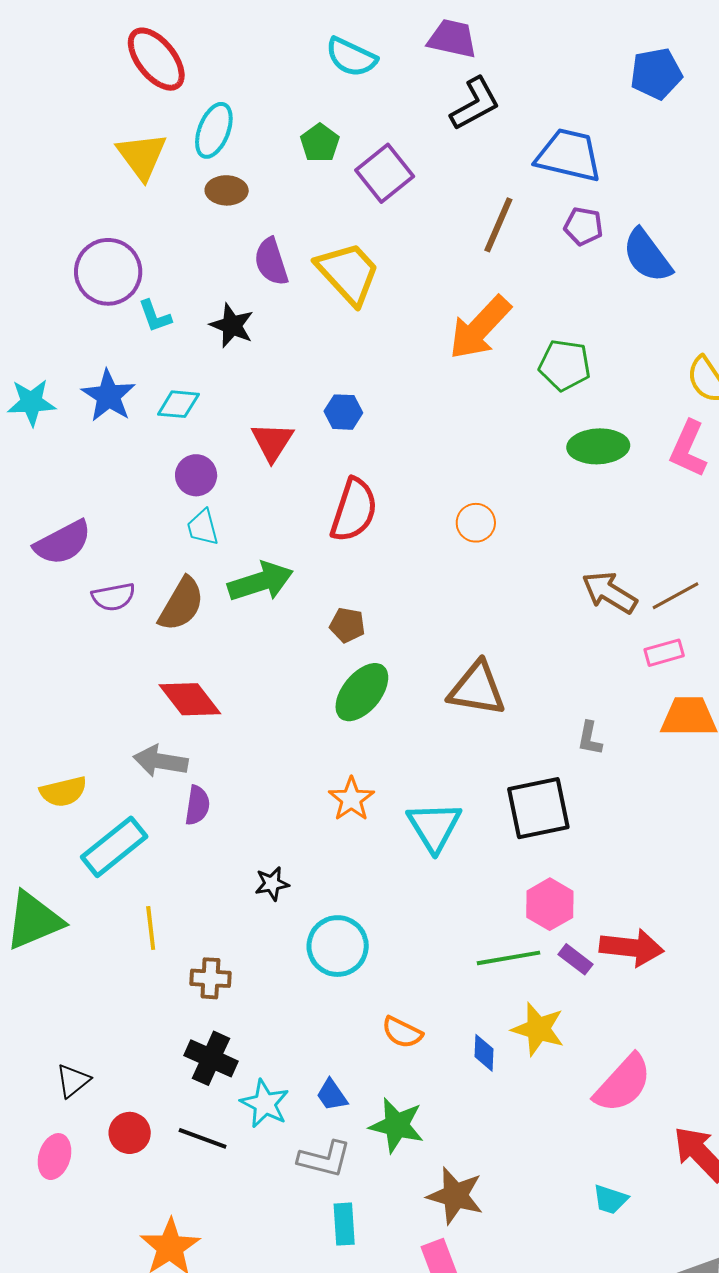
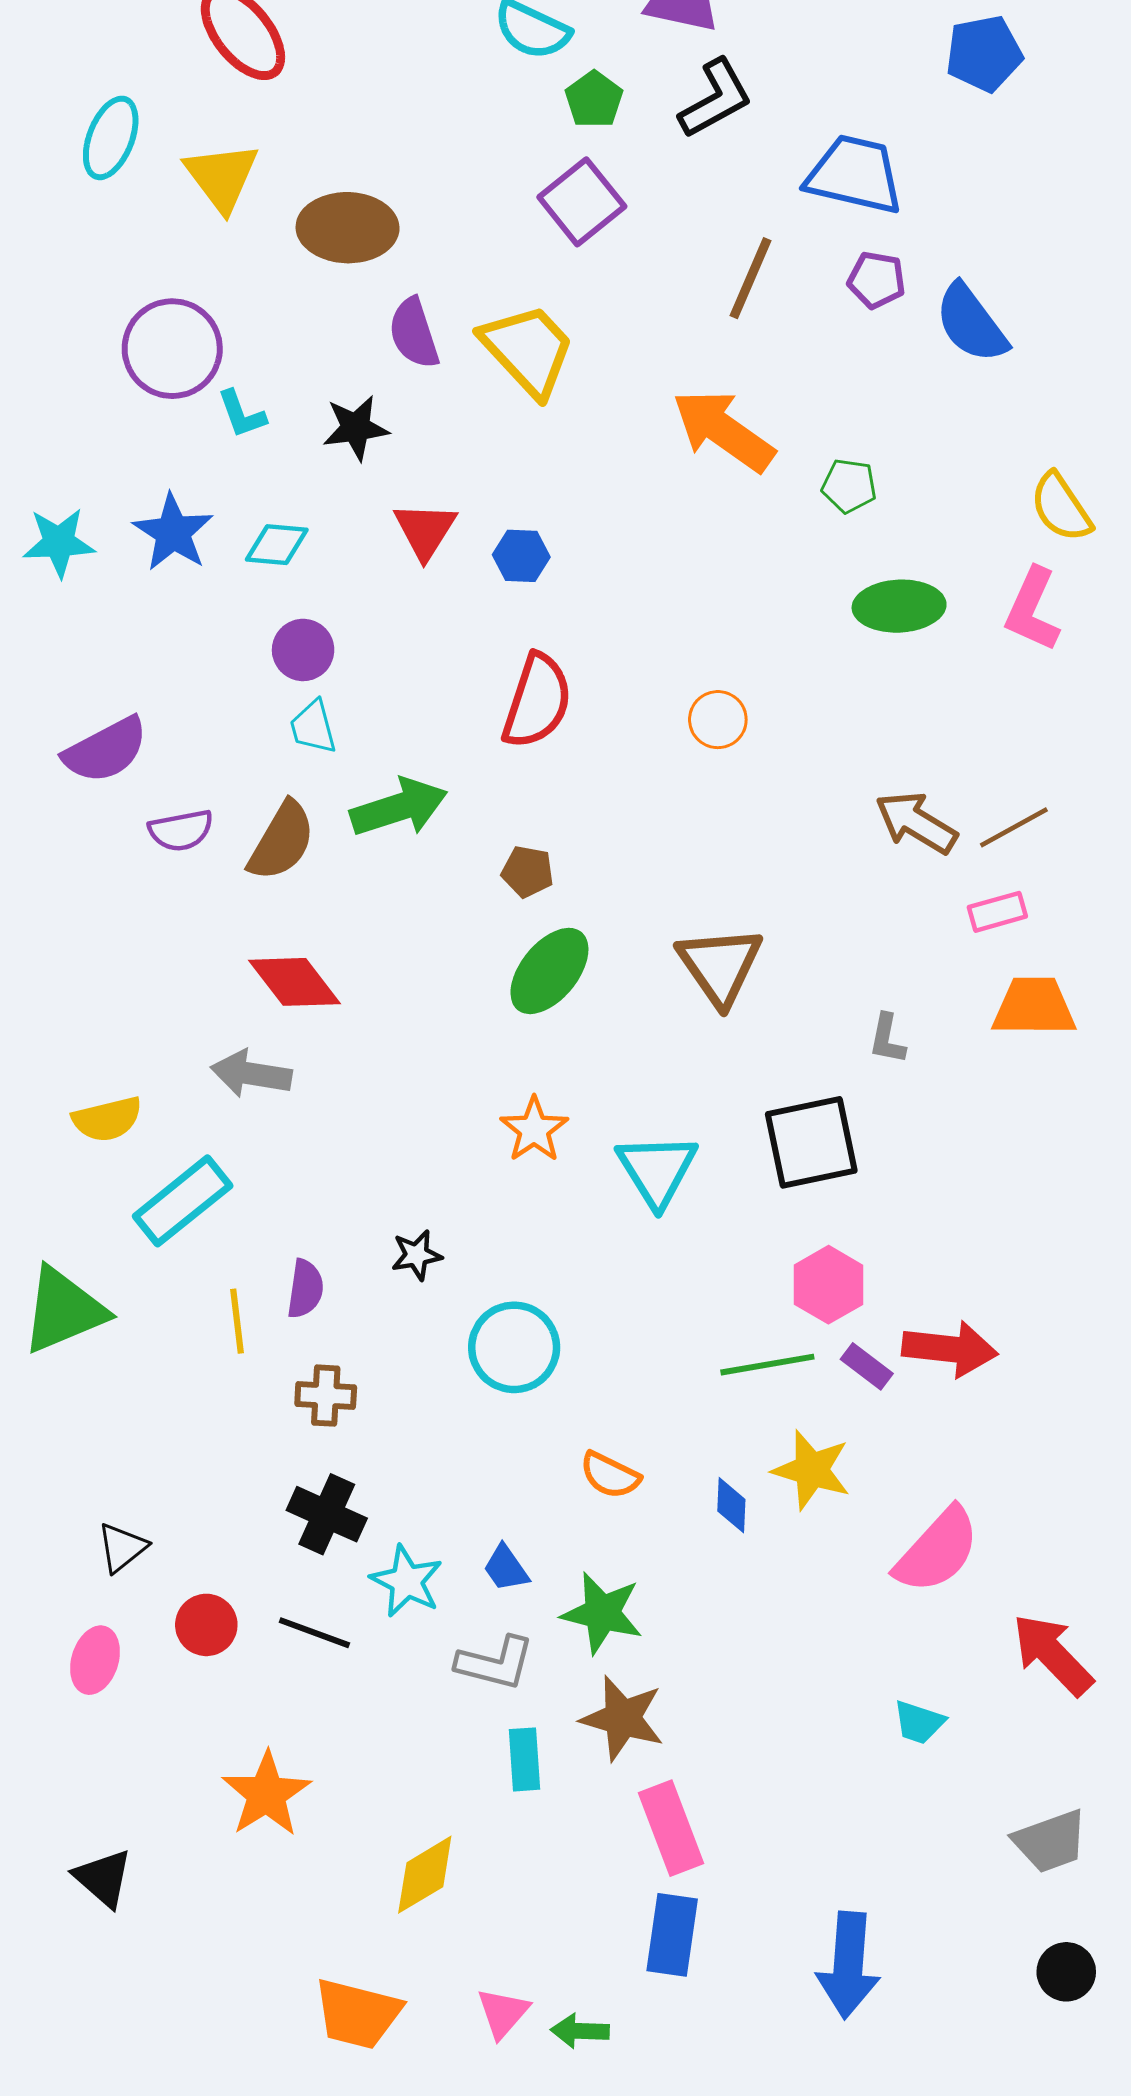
cyan ellipse: (214, 130) -> (111, 138), moved
green pentagon: (320, 143) -> (594, 100), moved
brown ellipse: (227, 190) -> (348, 228), size x1.6
black star: (232, 325) -> (356, 428), turned -30
orange arrow: (480, 328) -> (723, 431), turned 82
green pentagon: (565, 365) -> (849, 486), size x0.7
red triangle: (272, 442) -> (425, 530), moved
brown triangle: (477, 689) -> (720, 966), turned 46
purple semicircle: (197, 805) -> (305, 1289), moved
brown star: (455, 1196) -> (622, 1718), moved

